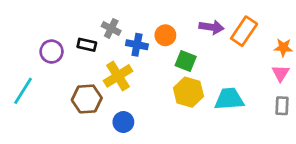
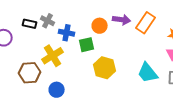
orange circle: (165, 35) -> (100, 26), moved
black rectangle: (87, 45) -> (30, 24), moved
green square: (186, 61) -> (87, 45), moved, turned -35
cyan trapezoid: (229, 99) -> (148, 73), moved, turned -125

